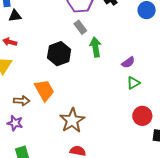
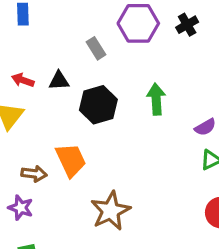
black triangle: (15, 16) -> (59, 81), moved
gray rectangle: (80, 27) -> (96, 48), moved

